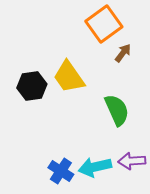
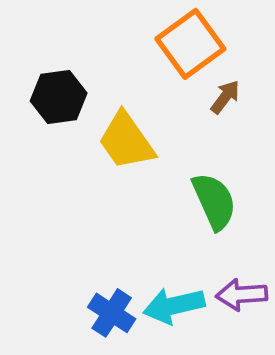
black hexagon: (32, 86) -> (59, 97), moved

